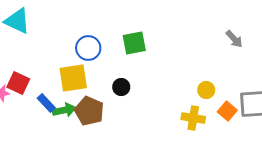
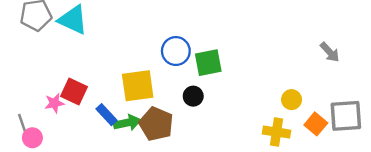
gray arrow: (234, 39) -> (330, 52), moved
green square: (134, 43) -> (208, 63), moved
blue circle: (88, 48) -> (176, 51), moved

